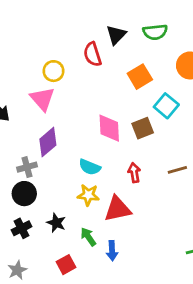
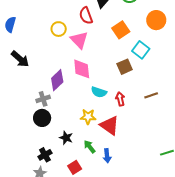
pink triangle: (42, 99) -> (79, 40), moved
pink diamond: (109, 128) -> (82, 69), moved
cyan semicircle: (90, 167) -> (99, 92), moved
red triangle: (118, 209) -> (110, 126), turned 50
black cross: (21, 228) -> (45, 155), moved

